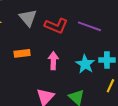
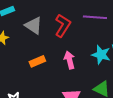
red L-shape: (56, 26) -> (63, 26), turned -65

